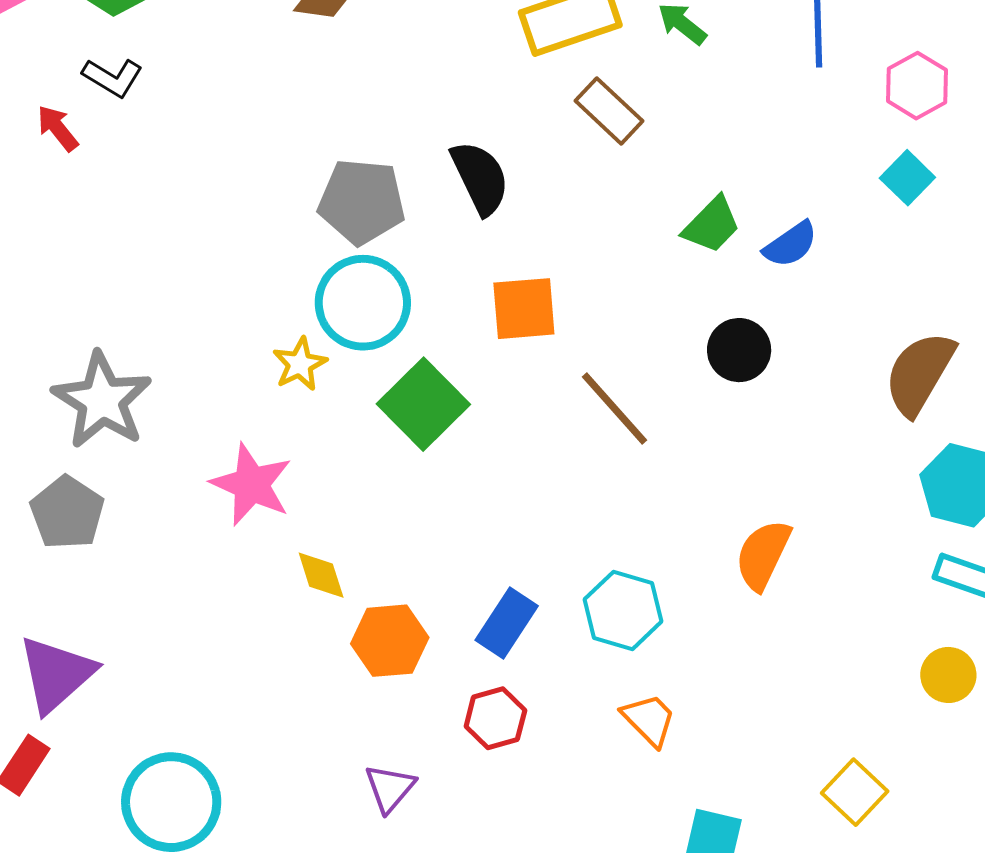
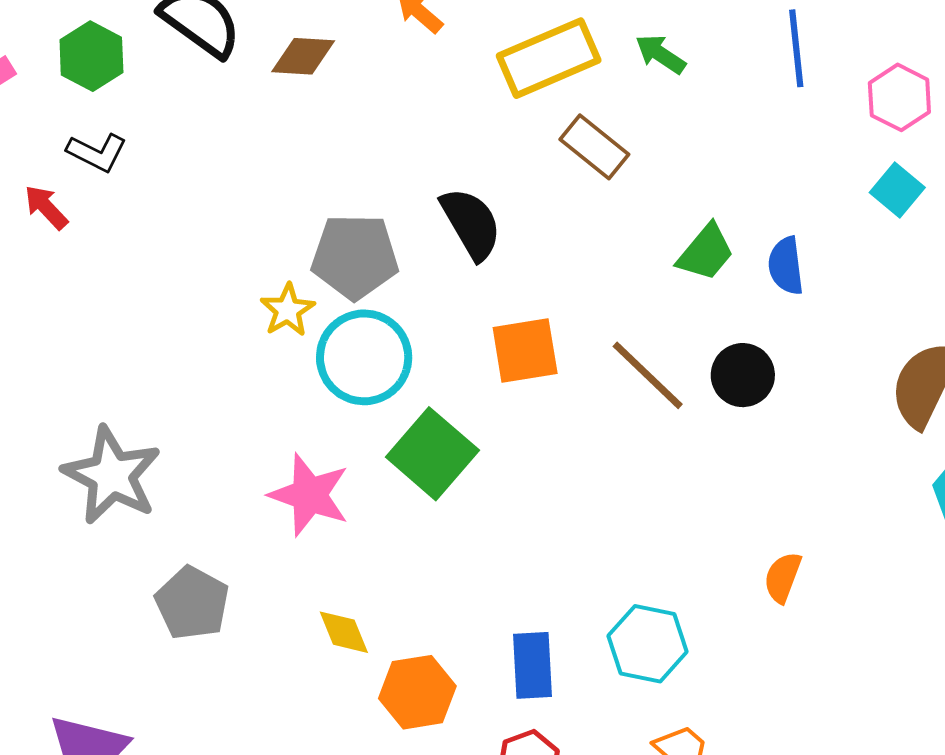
blue semicircle: (791, 244) -> (786, 266), turned 122
yellow star: (300, 364) -> (288, 310), moved
brown line: (614, 408) -> (648, 375), moved
pink star: (251, 484) -> (309, 495), moved
gray pentagon: (67, 513) -> (192, 603), moved
orange semicircle: (763, 555) -> (783, 577), size x0.7
blue rectangle: (507, 623) -> (533, 665), turned -32

